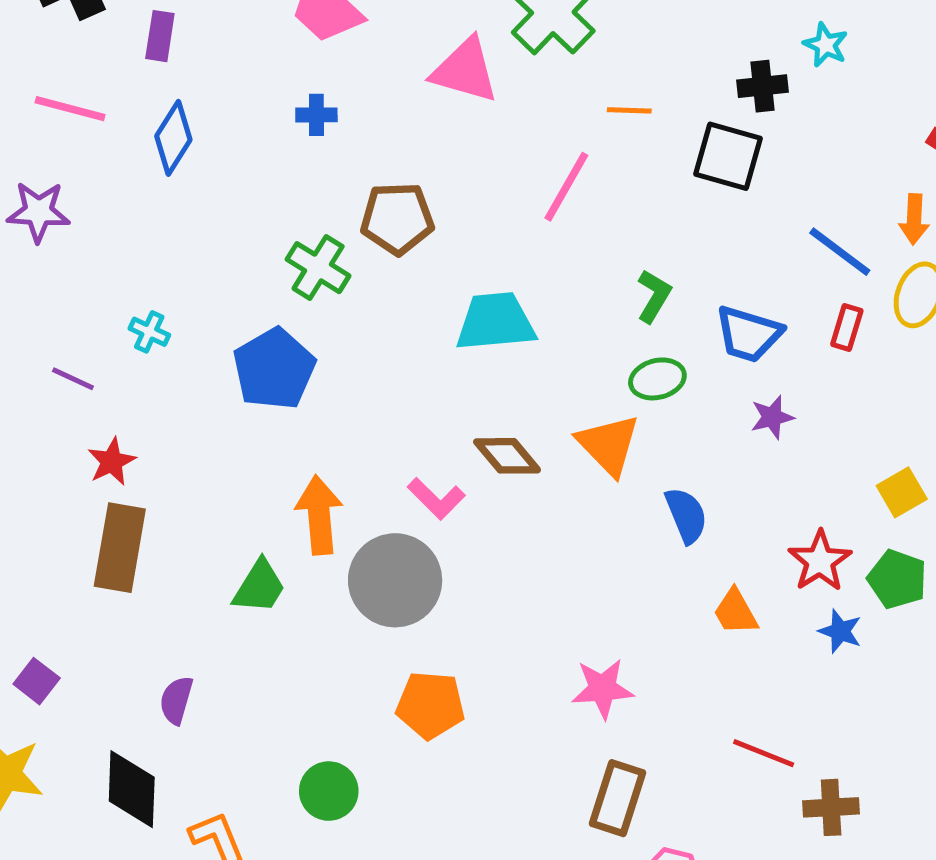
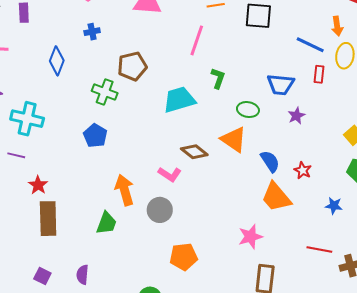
blue diamond: (173, 138) -> (57, 61), moved
green L-shape: (654, 296) -> (218, 78), moved
cyan cross: (149, 332) -> (27, 119), moved, size x2.0
blue pentagon: (274, 369) -> (95, 136), size x0.7
green ellipse: (657, 379) -> (248, 110), turned 35
red star: (820, 561) -> (303, 170), moved, size x0.7
gray circle: (395, 580) -> (160, 210), size x0.7
orange trapezoid: (735, 612) -> (276, 197), moved, size x1.6
blue star: (840, 631) -> (334, 206), moved
purple square: (37, 681) -> (42, 276), moved

